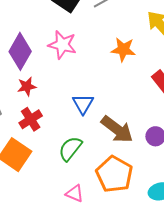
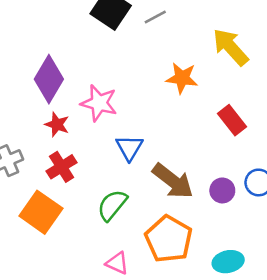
pink star: (62, 45) -> (99, 103), moved
red star: (27, 87) -> (57, 125), turned 30

